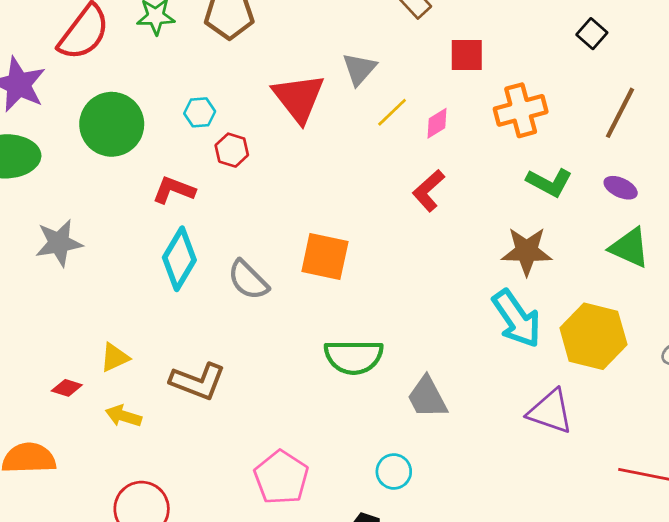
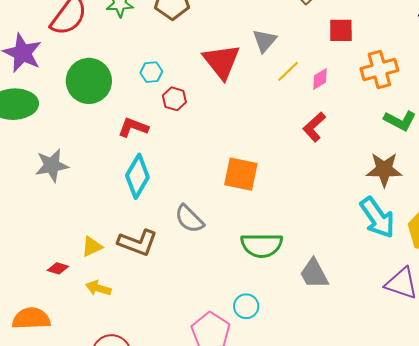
gray semicircle: (248, 280) -> (189, 219), moved
brown L-shape: (198, 381) -> (138, 243), moved
cyan circle: (394, 471) -> (246, 306), moved

